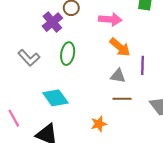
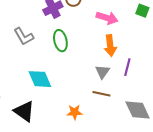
orange arrow: (120, 47) -> (110, 46), turned 30
green ellipse: (68, 54) -> (60, 41), turned -35
gray triangle: (118, 76) -> (103, 72), turned 42

